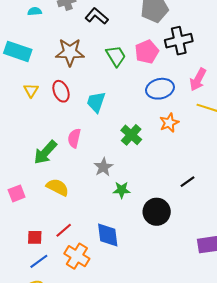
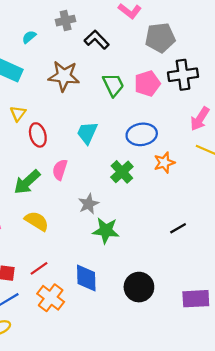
cyan semicircle: (35, 11) -> (29, 37), moved, turned -40
blue ellipse: (160, 89) -> (142, 134), moved
red ellipse: (61, 91) -> (38, 135), moved
green star: (122, 190) -> (106, 231), size x1.4
black circle: (157, 212) -> (139, 287), moved

